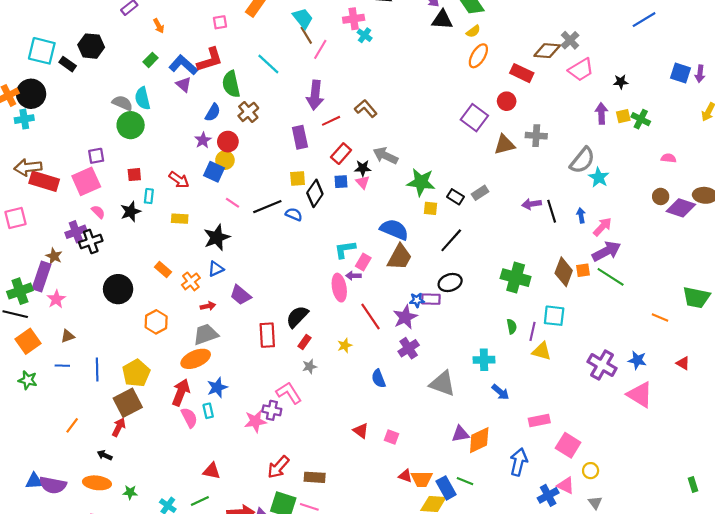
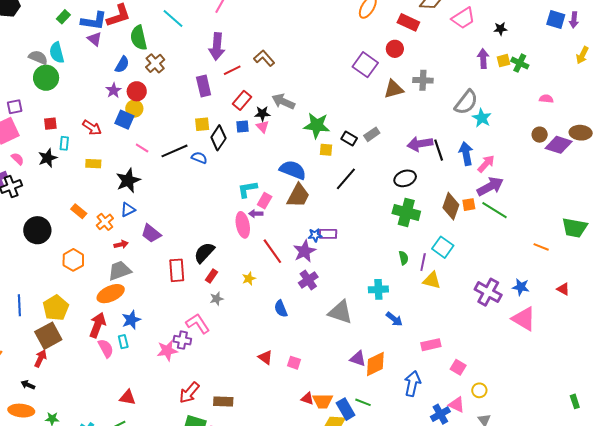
blue L-shape: (183, 65) -> (94, 21), turned 148
purple arrow: (532, 204) -> (420, 144), size x1.4
blue arrow: (581, 215) -> (466, 154), size x1.6
black ellipse: (450, 282) -> (405, 178), moved
cyan square: (554, 316) -> (443, 247), turned 30
purple triangle: (460, 434) -> (358, 359), turned 30
pink square: (568, 445) -> (458, 367), size x0.7

